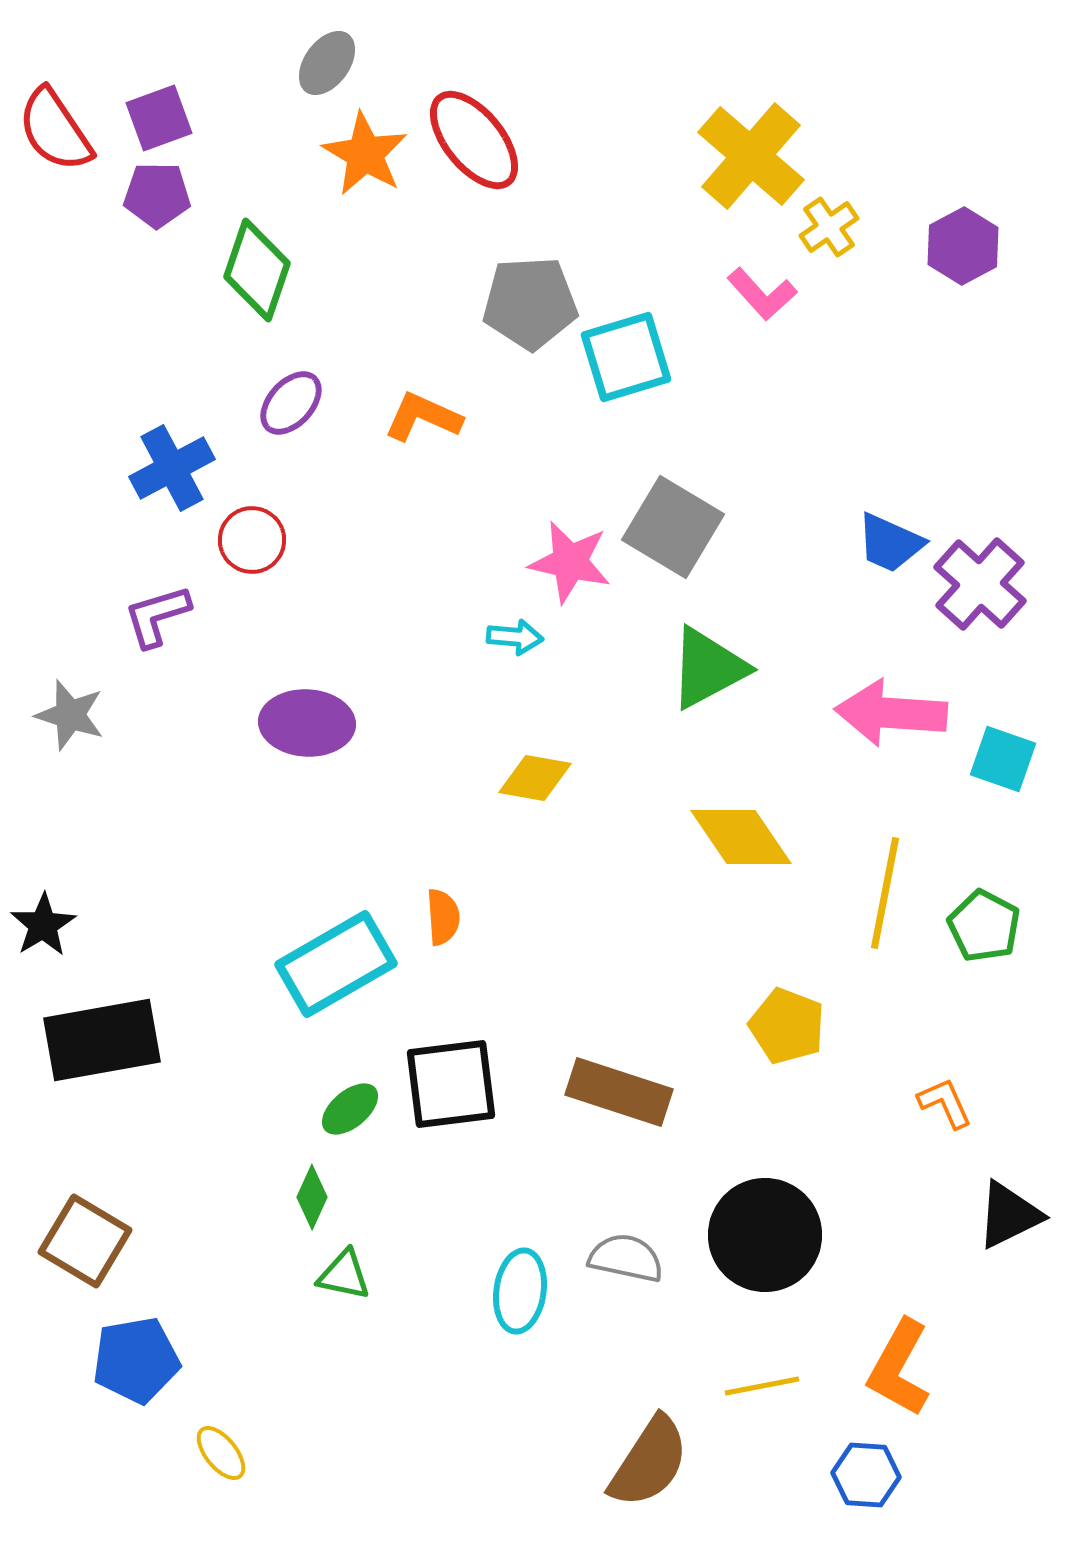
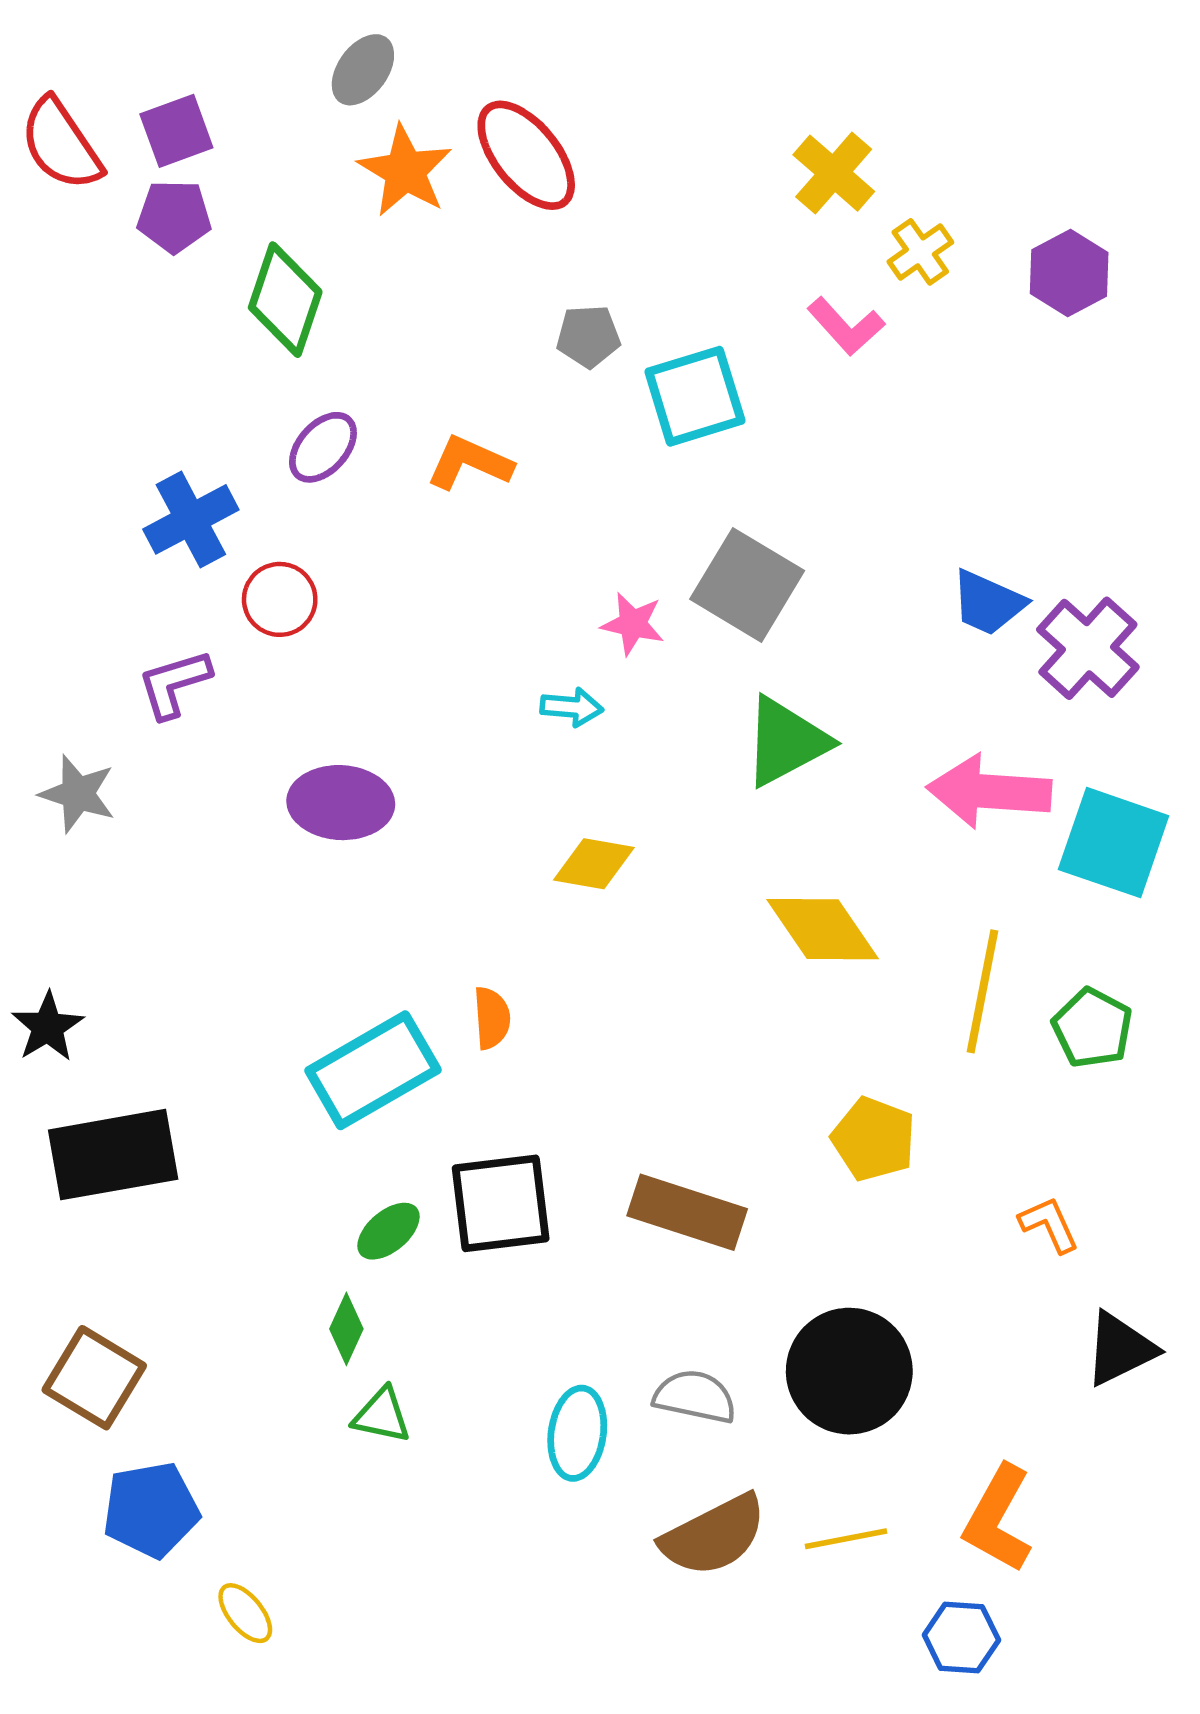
yellow cross: (751, 156) -> (834, 173), size x0.7
gray pentagon: (530, 303) -> (588, 336), size x0.6
pink star: (570, 562) -> (633, 624), size x0.7
cyan square: (1003, 759) -> (1114, 843), size x1.5
brown semicircle: (649, 1462) -> (714, 1535), moved, turned 30

